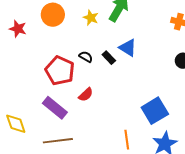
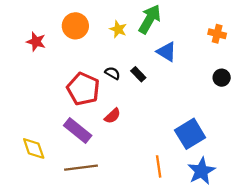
blue triangle: (128, 48) -> (166, 52), moved

